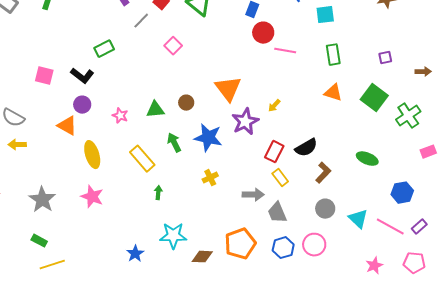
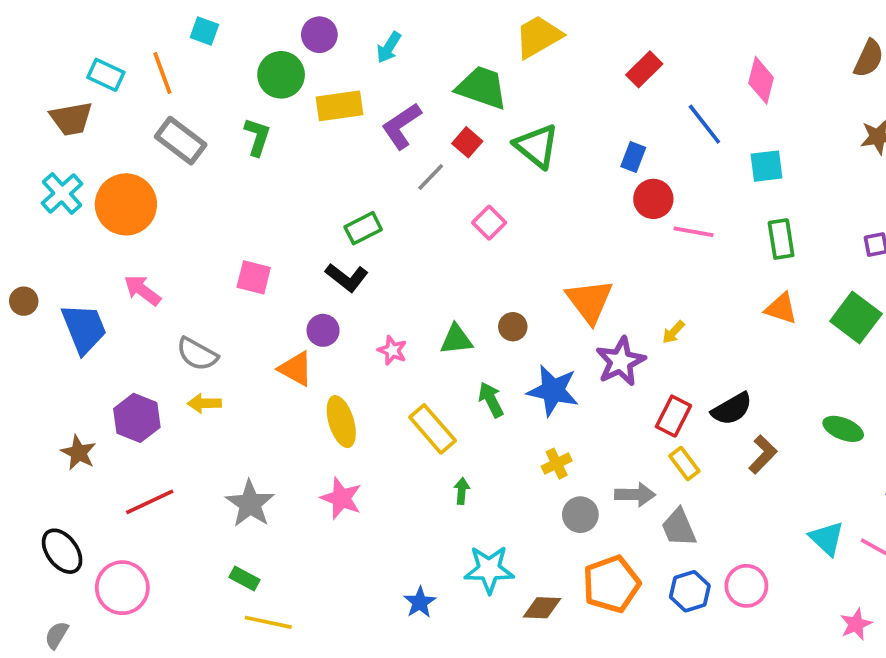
black L-shape: (82, 76) -> (347, 277), moved
gray circle: (325, 209) -> (580, 515), moved
yellow line: (52, 265) -> (268, 622), turned 30

